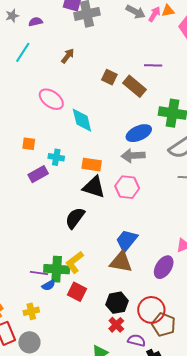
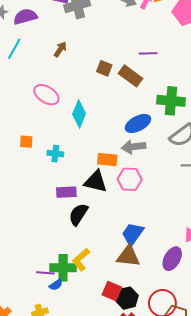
purple semicircle: (36, 22) -> (25, 17), size x1.6
cyan diamond: (82, 120) -> (79, 114), turned 40
orange rectangle: (92, 165) -> (107, 160), moved
purple rectangle: (38, 174) -> (66, 192), moved, turned 30
red square: (77, 292) -> (112, 291), moved

